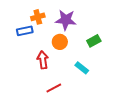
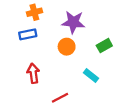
orange cross: (38, 17) -> (34, 12), moved
red arrow: (43, 60) -> (33, 73), moved

